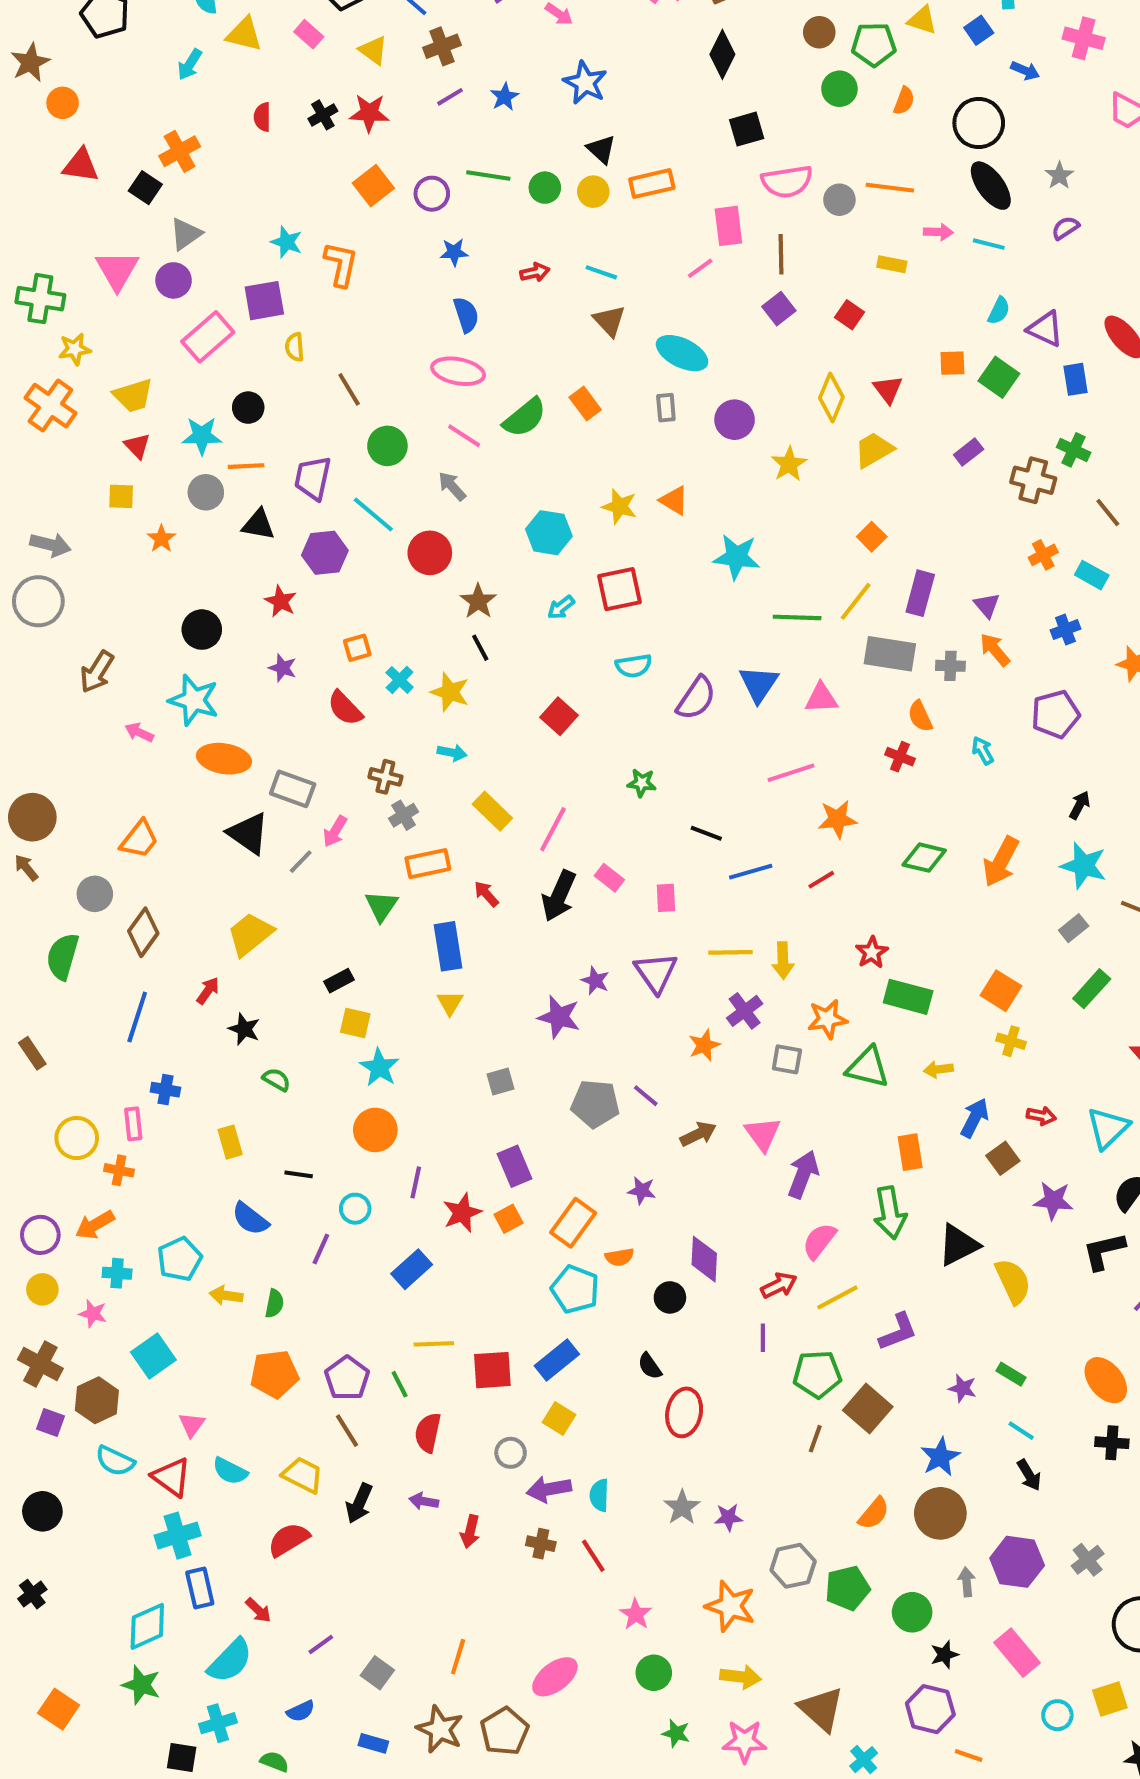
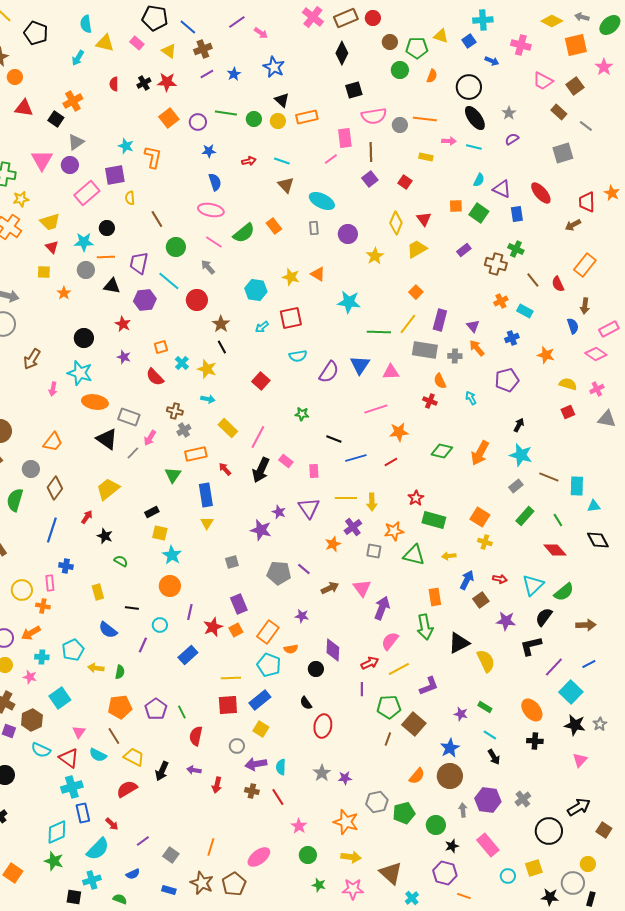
pink arrow: (139, 732) -> (53, 389), turned -104
yellow line: (434, 1344) -> (231, 678), moved
brown line: (347, 1431) -> (114, 736), moved

